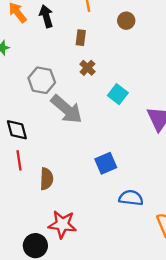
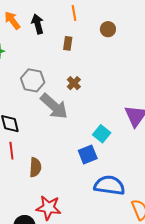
brown cross: (87, 68) -> (74, 83), moved
cyan square: (118, 94) -> (102, 134), moved
blue semicircle: (131, 198) -> (109, 185), size x1.4

